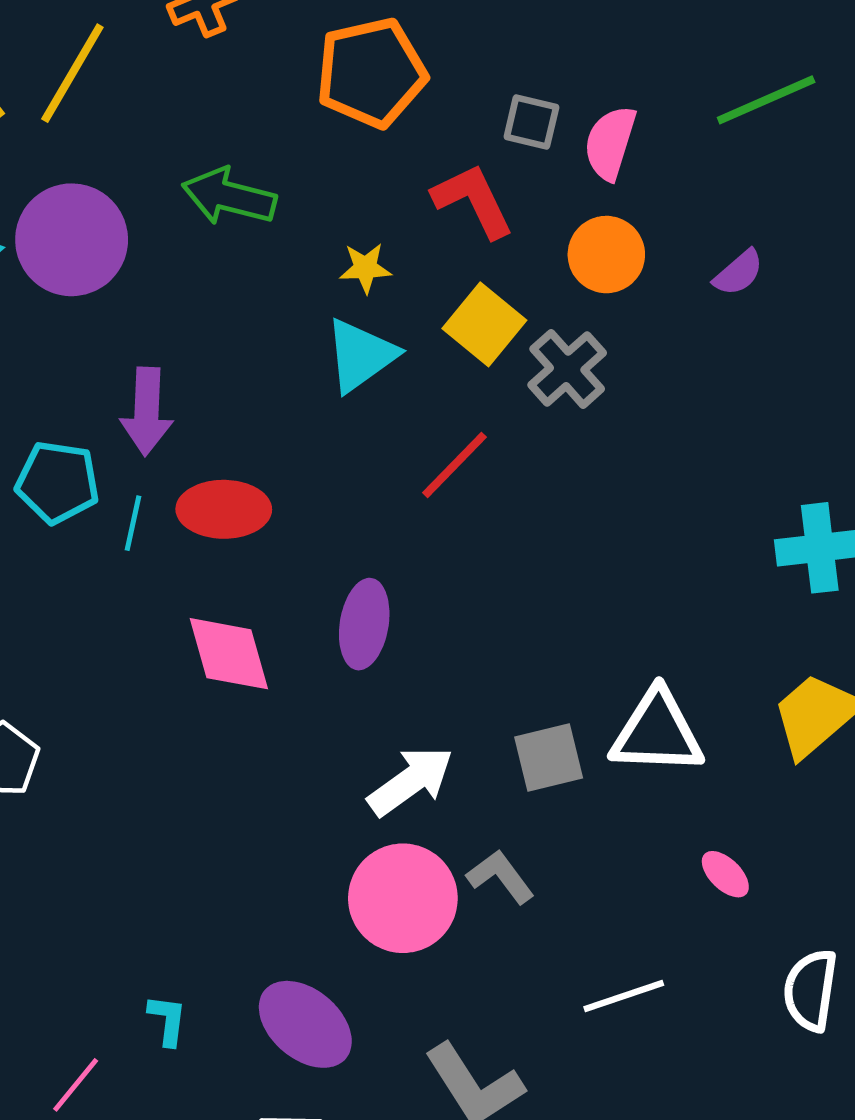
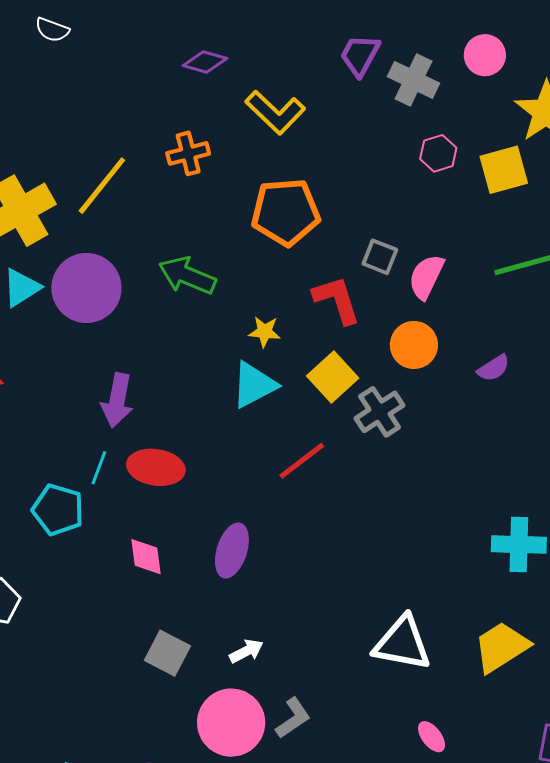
cyan pentagon: (58, 482) -> (58, 510), moved
pink diamond: (229, 654) -> (146, 557), size x0.7
gray square: (549, 757) -> (167, 653), moved, turned 33
white arrow: (411, 781) -> (246, 651), size x0.6
gray L-shape: (500, 877) -> (293, 718), turned 84

